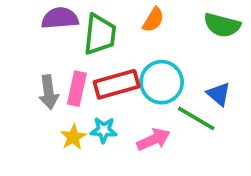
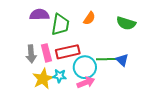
cyan circle: (162, 82) -> (85, 67), moved
pink rectangle: (77, 89) -> (46, 53), turned -30
green line: (196, 118) -> (107, 59), moved, turned -35
yellow star: (73, 137) -> (43, 79), size x1.5

